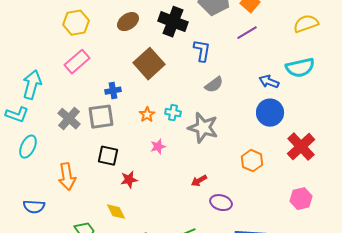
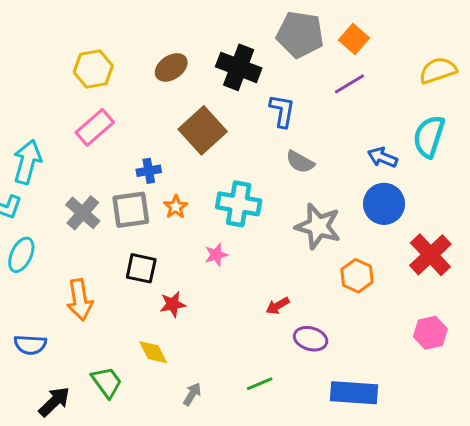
cyan semicircle: (300, 68) -> (429, 136), turned 120
gray semicircle: (214, 85) -> (300, 162), turned 66
cyan cross: (173, 113) -> (239, 204), size x1.8
orange star: (147, 115) -> (176, 207), moved
gray star: (203, 128) -> (318, 226), moved

